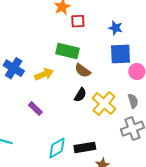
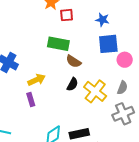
yellow arrow: (44, 74) -> (37, 80), moved
gray semicircle: (133, 101) -> (122, 88), turned 40
purple rectangle: (35, 109) -> (31, 100), turned 32

